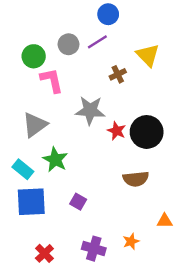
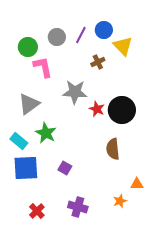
blue circle: (108, 14) -> (104, 30), moved
purple line: (97, 42) -> (81, 35), turned -30
brown semicircle: (136, 179) -> (113, 149), turned 90
orange star: (131, 241) -> (120, 201), moved

